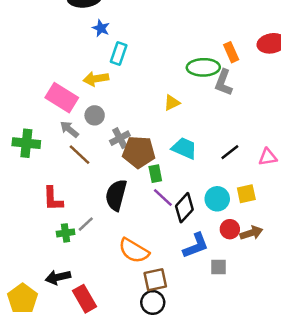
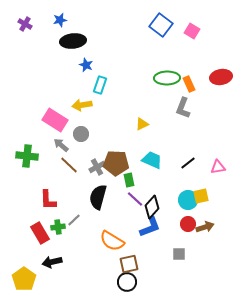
green ellipse: (203, 67) -> (167, 78), moved
gray cross: (120, 138) -> (97, 167), moved
cyan circle: (217, 199) -> (188, 200), moved
blue L-shape: (196, 246) -> (150, 227), moved
red rectangle: (84, 299) -> (40, 233), moved

